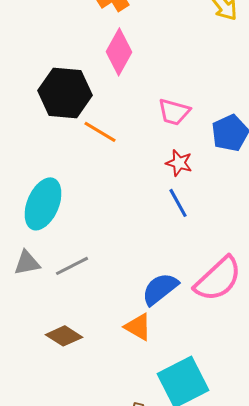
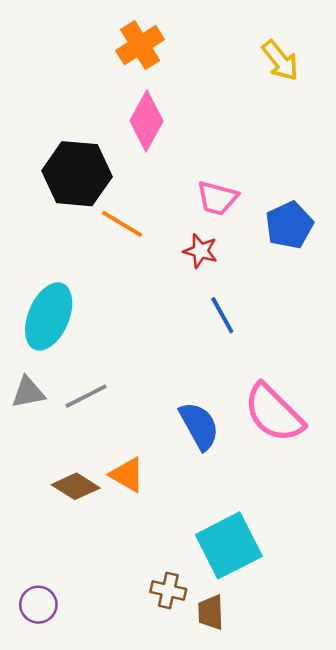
red star: (179, 163) -> (200, 251), moved
pink semicircle: (218, 279) -> (274, 413), turned 88
blue semicircle: (160, 289) -> (199, 426), turned 99
orange triangle: (138, 327) -> (127, 475), moved

